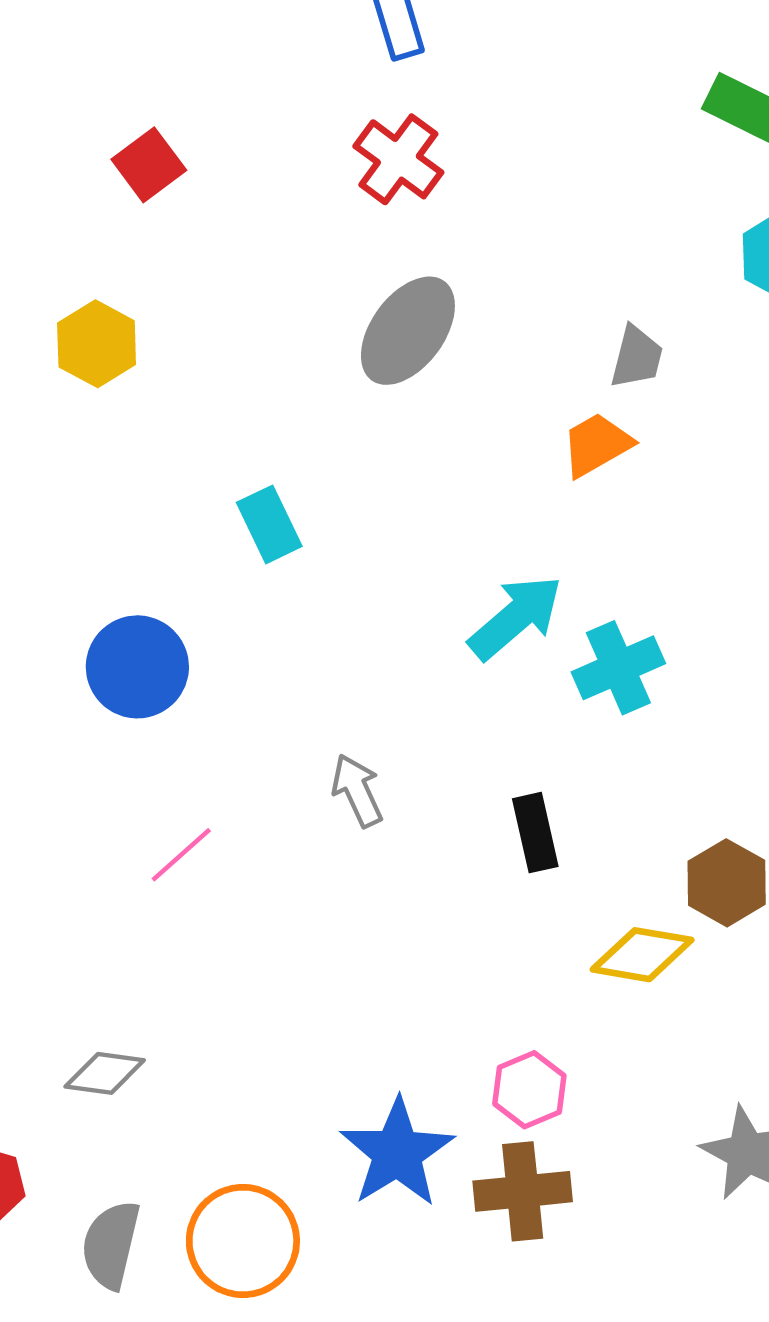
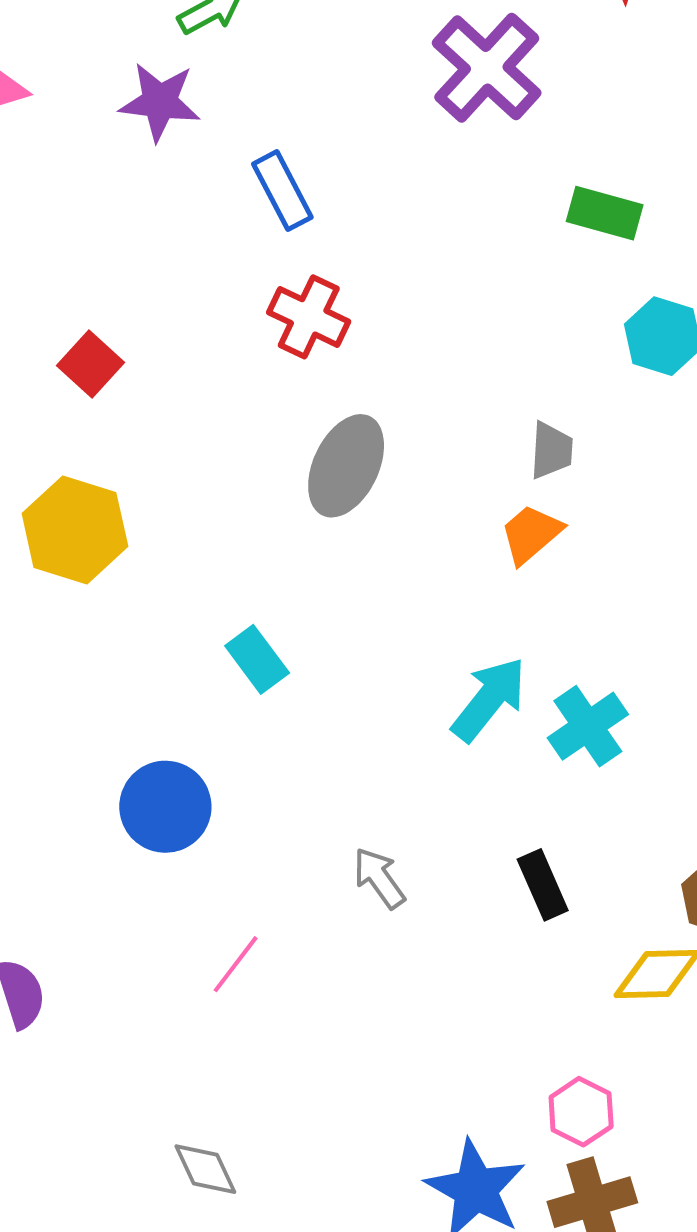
yellow hexagon: (97, 344) -> (75, 530), size x1.4
gray diamond: (105, 1073) -> (205, 1169), turned 68

